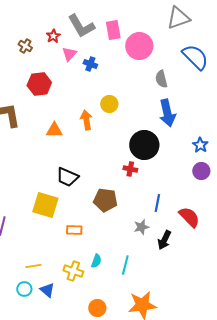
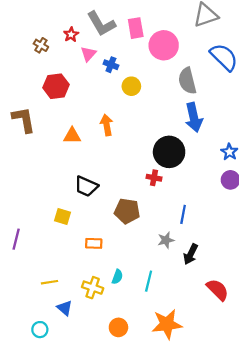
gray semicircle: (161, 79) -> (187, 81), size x1.4
yellow circle: (109, 104) -> (131, 86), moved
yellow square: (45, 205) -> (62, 216), size x0.6
red semicircle: (189, 217) -> (218, 290), moved
cyan circle: (24, 289) -> (40, 330), moved

